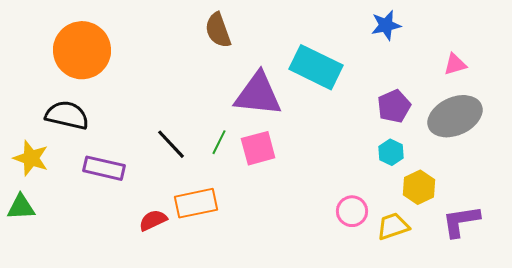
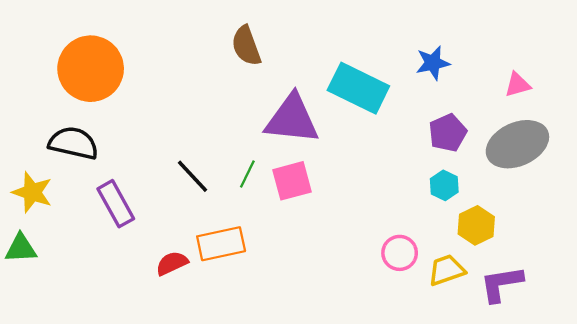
blue star: (386, 25) -> (433, 63), moved
purple rectangle: (104, 168) -> (116, 204), turned 48
purple L-shape: (461, 221) -> (501, 284), moved

